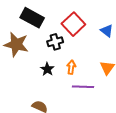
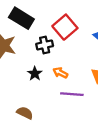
orange arrow: (71, 67) -> (60, 73), turned -72

